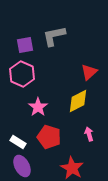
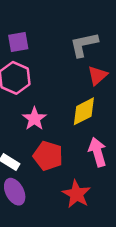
gray L-shape: (54, 36) -> (84, 45), moved
pink arrow: (89, 134) -> (97, 152), size x1.6

